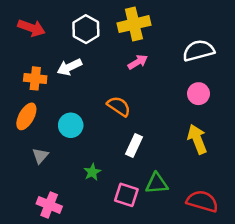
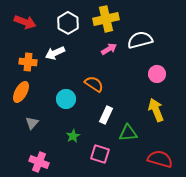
white semicircle: (198, 51) -> (140, 40), moved
cyan circle: (71, 125) -> (66, 99), moved
green triangle: (157, 183) -> (128, 133), moved

